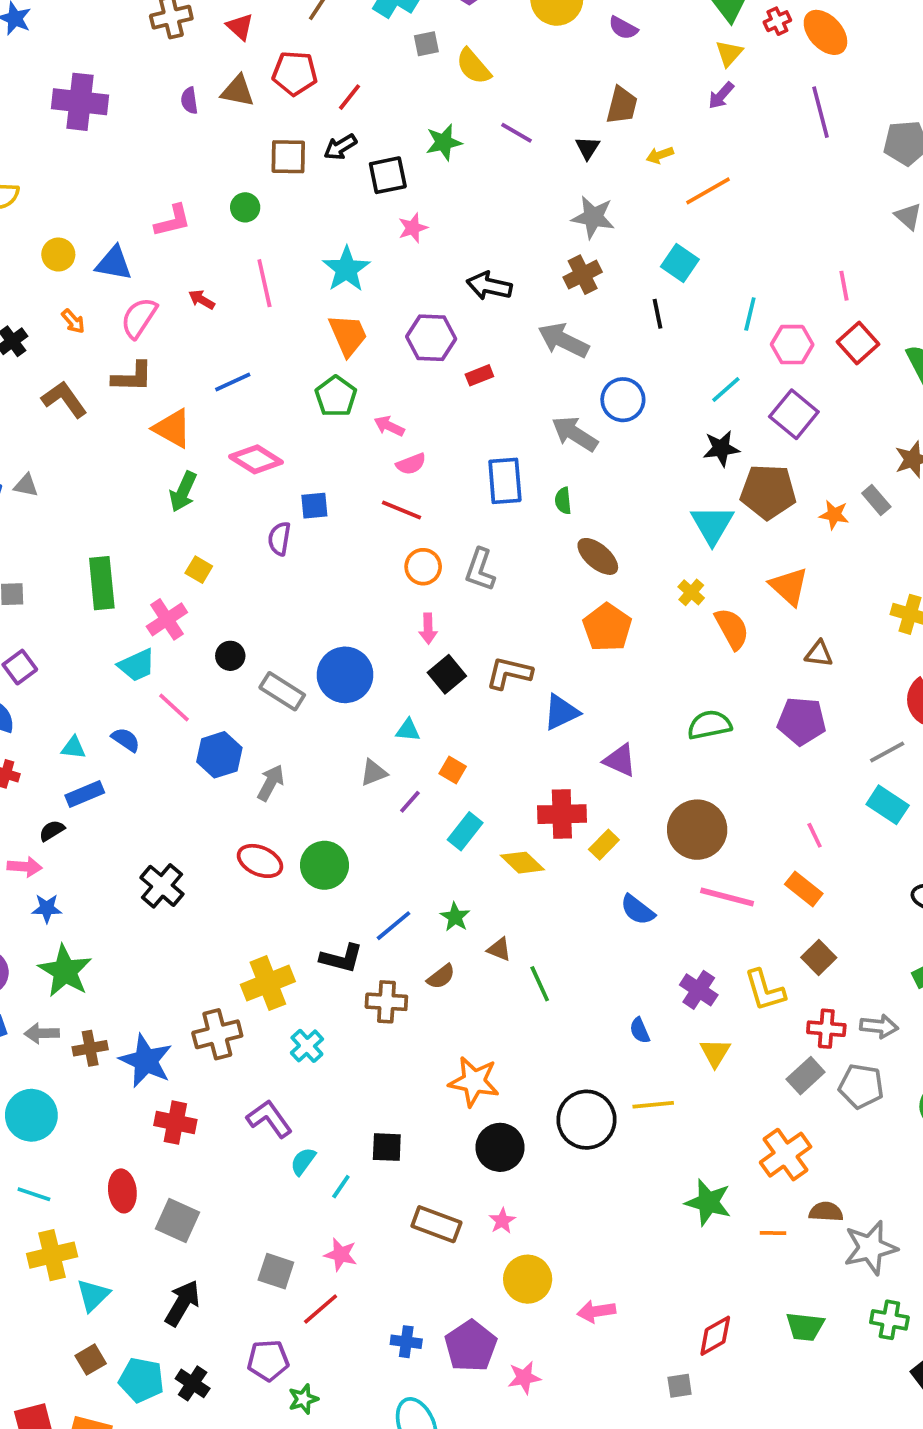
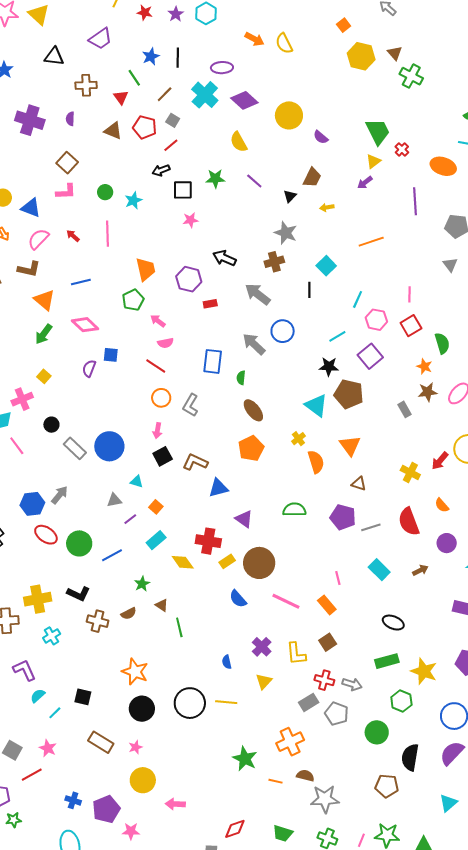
red cross: (777, 21) -> (402, 149), turned -32
orange ellipse: (825, 32) -> (443, 166), moved, turned -40
gray square: (426, 44) -> (173, 120), moved, turned 32
purple semicircle: (189, 101) -> (70, 119), moved
brown square: (288, 157) -> (67, 163), moved, turned 30
orange line: (708, 191) -> (371, 242), moved
cyan star: (346, 269) -> (133, 200), moved, size x0.7
orange star: (834, 515) -> (424, 366), moved
cyan triangle: (712, 525) -> (316, 405), turned -35
gray line: (887, 752) -> (371, 527), moved
blue hexagon: (219, 755) -> (32, 504), moved
brown circle: (697, 830) -> (259, 563), moved
blue line: (394, 926) -> (112, 555), moved

